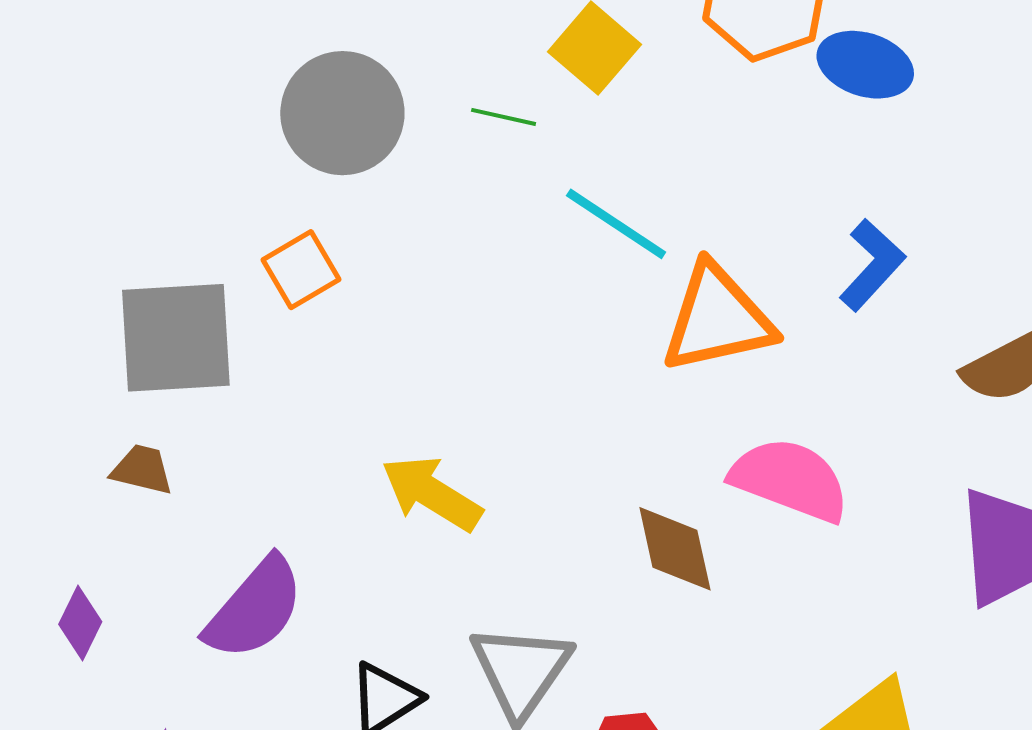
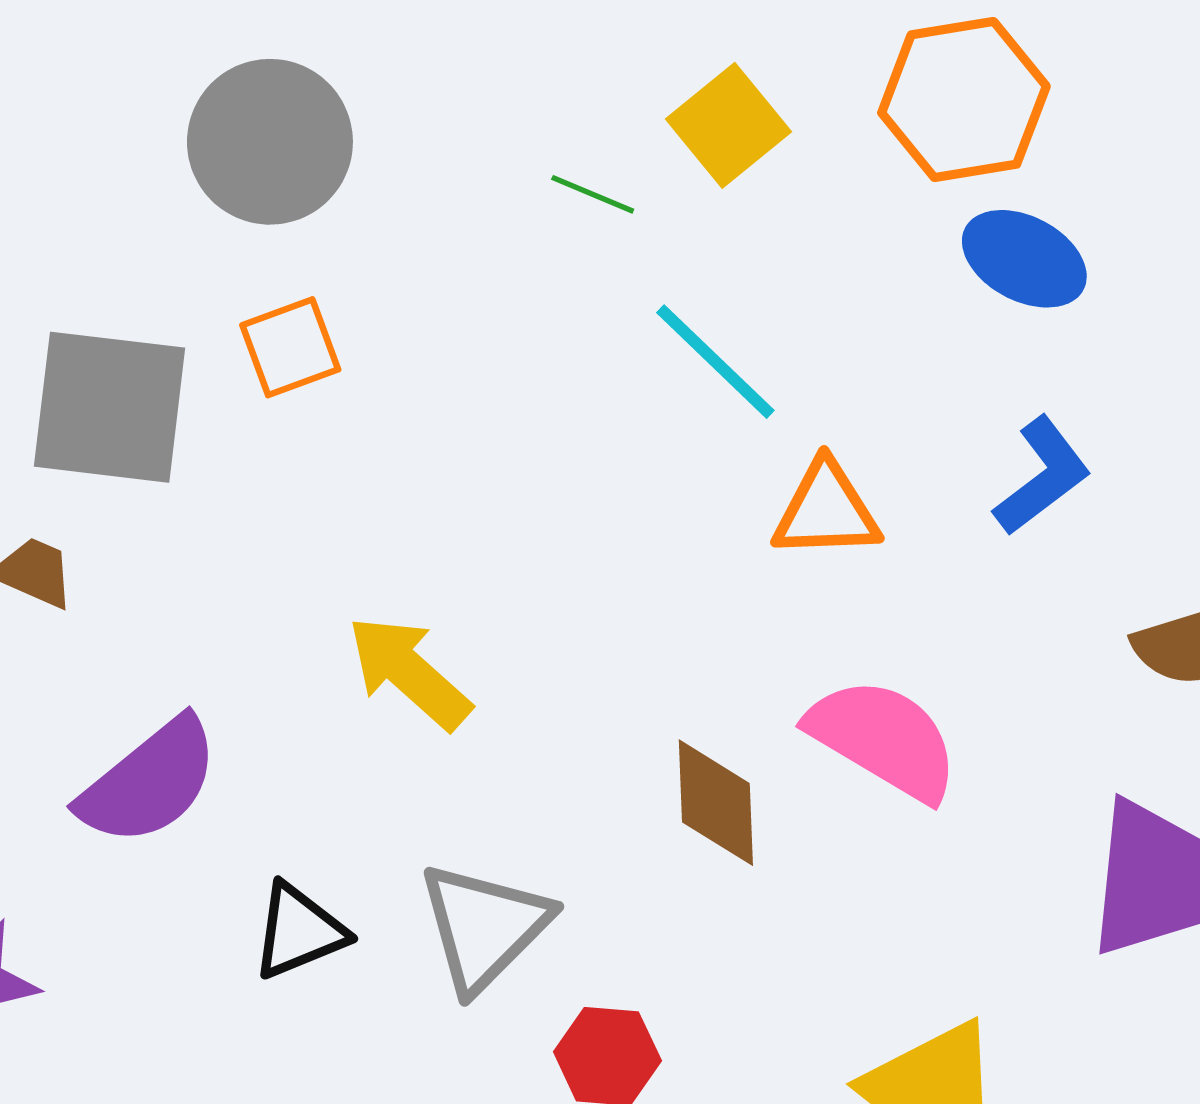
blue ellipse: (865, 65) -> (1024, 259), moved
gray circle: (342, 113) -> (270, 142), moved
orange triangle: (717, 319) -> (826, 510), size x0.7

